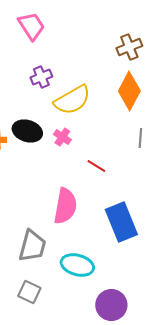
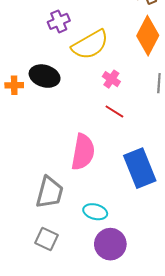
pink cross: (62, 137) -> (111, 79), moved
cyan ellipse: (77, 265) -> (95, 212), size x0.7
purple circle: (111, 305) -> (110, 244), moved

